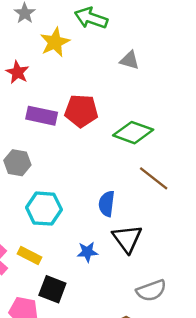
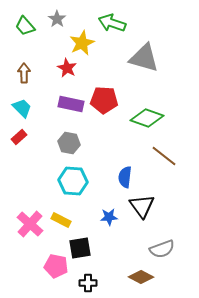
gray triangle: (130, 60) -> (144, 58), size x1.8
red star: (17, 72) -> (67, 68), moved
gray hexagon: (17, 163) -> (69, 143), moved
black square: (52, 289) -> (80, 248), turned -30

